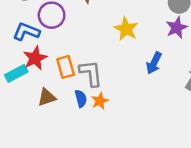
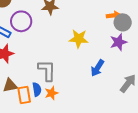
yellow star: (126, 29) -> (79, 39), turned -30
orange rectangle: (66, 67) -> (24, 95), moved

